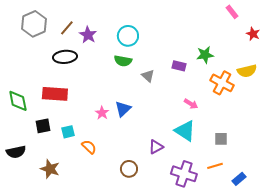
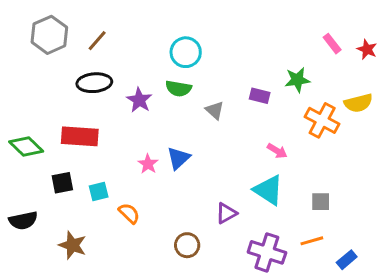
pink rectangle: (232, 12) -> (332, 44), moved
purple star: (88, 35) -> (139, 100), moved
green diamond: (18, 101) -> (26, 147), turned -35

